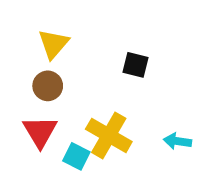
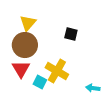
brown circle: (48, 86) -> (25, 45), size x1.6
cyan arrow: (177, 141) -> (93, 88), moved

